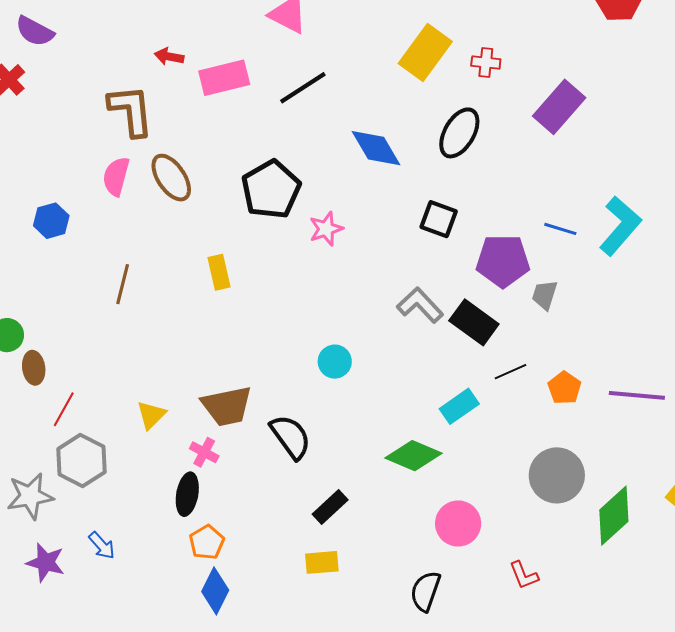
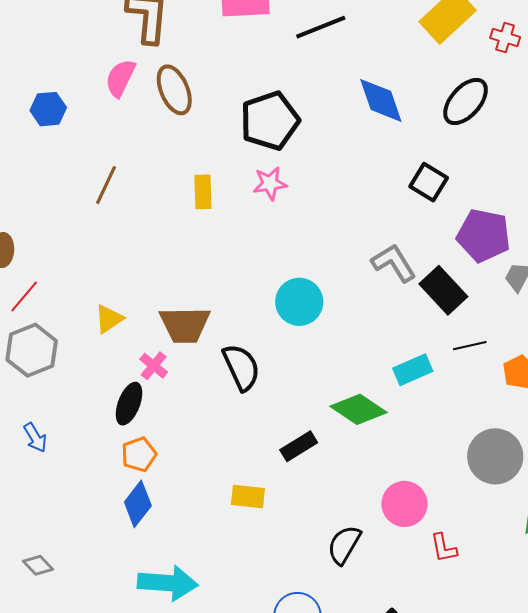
pink star: (326, 229) -> (270, 183), moved
cyan circle: (335, 362) -> (299, 302), size x1.4
black rectangle: (330, 507) -> (299, 446), moved
pink circle: (458, 523) -> (405, 504), moved

